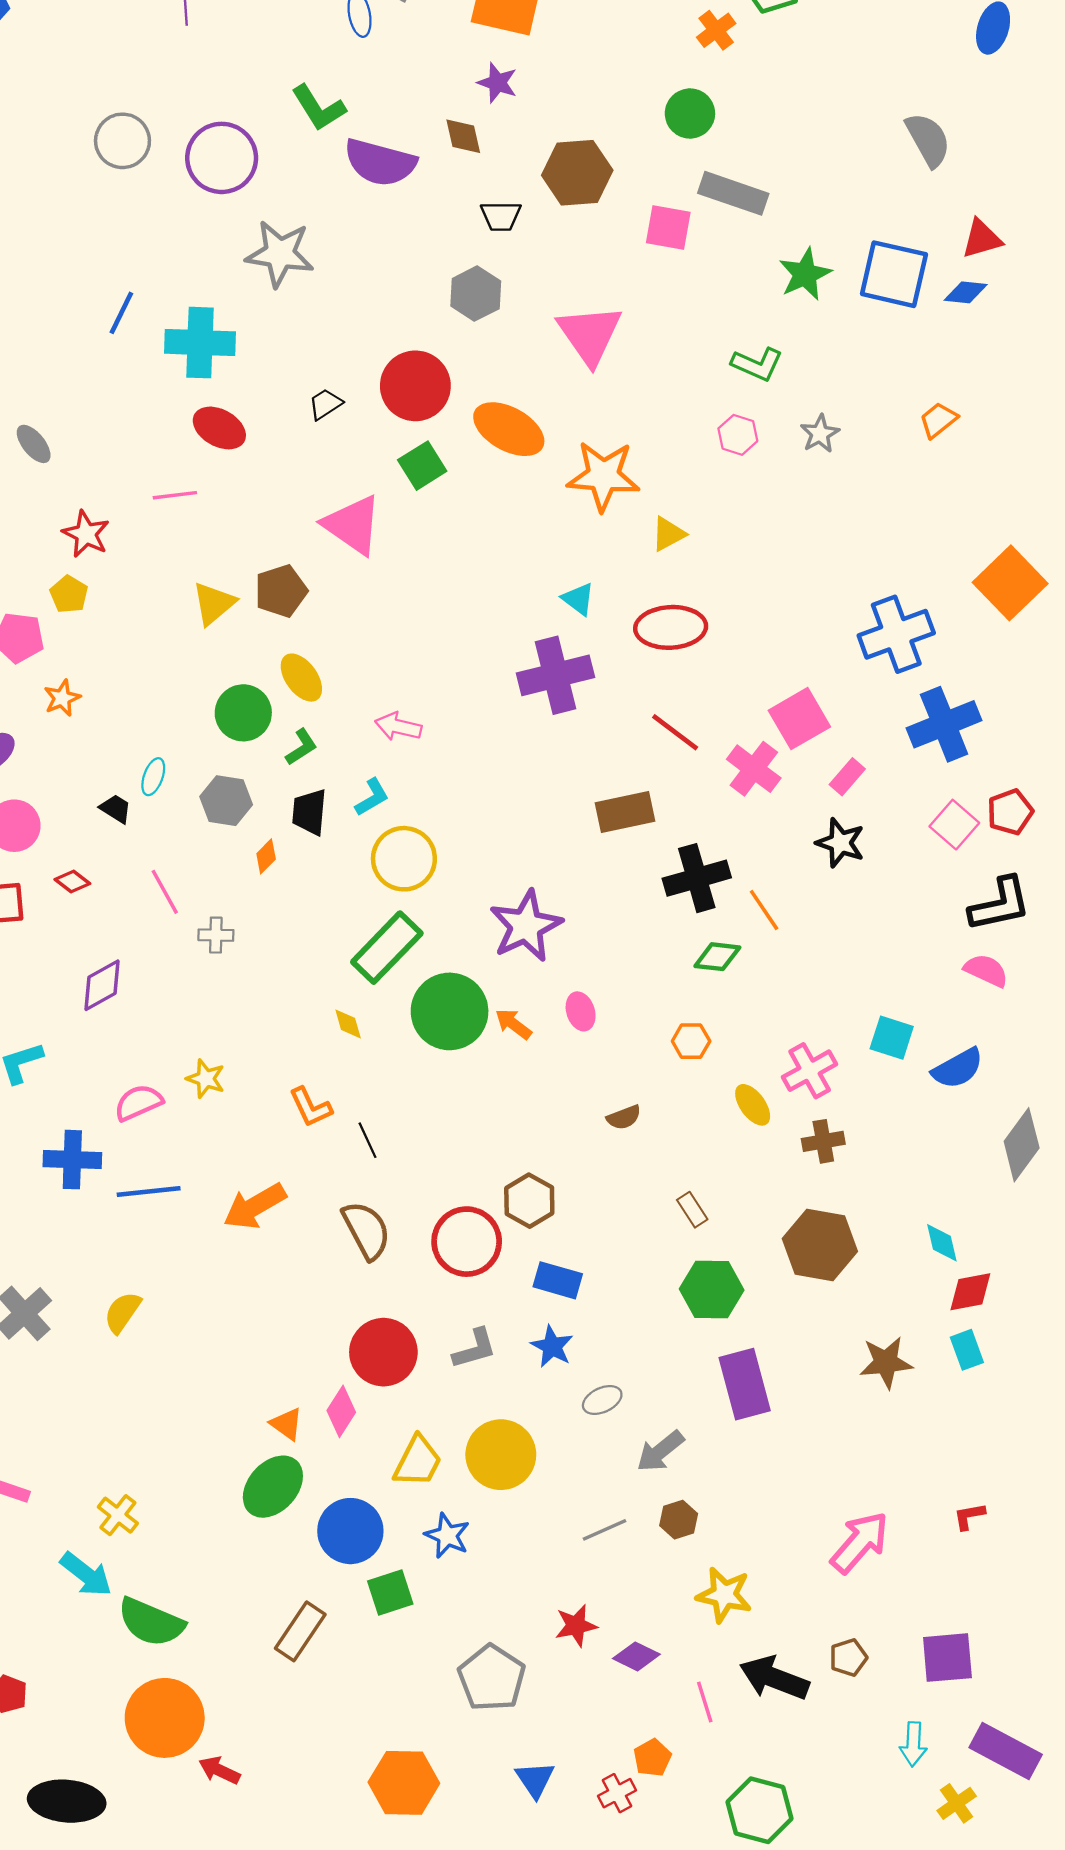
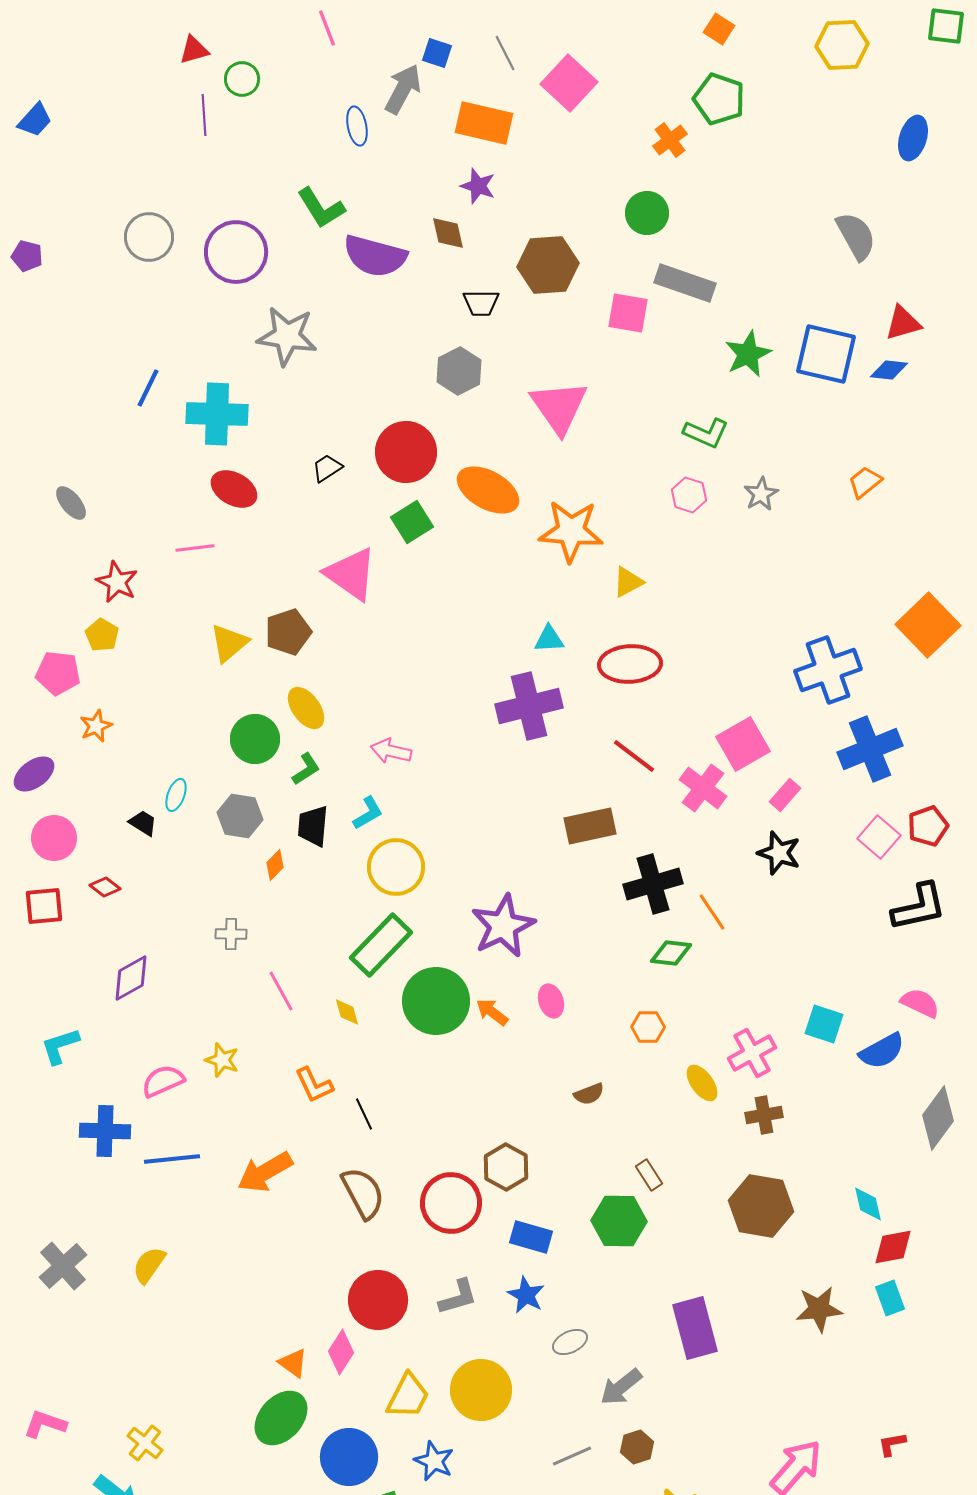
cyan triangle: (578, 599) -> (549, 639), turned -40
pink line: (165, 892) -> (281, 991), moved
pink semicircle: (986, 970) -> (920, 1003), moved
green hexagon: (712, 1289) -> (619, 1221), moved

